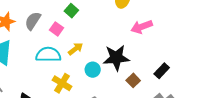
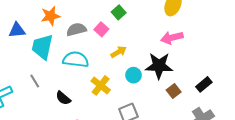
gray semicircle: (33, 21) -> (76, 29), moved, turned 36
pink arrow: (142, 27) -> (172, 38), moved
cyan semicircle: (48, 55) -> (76, 60), moved

